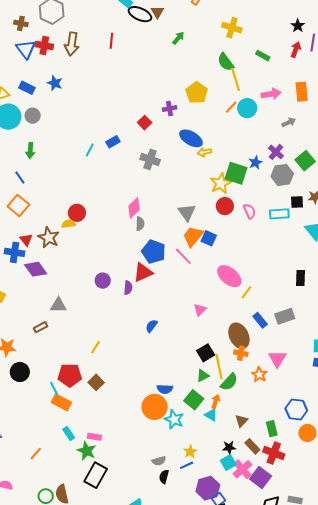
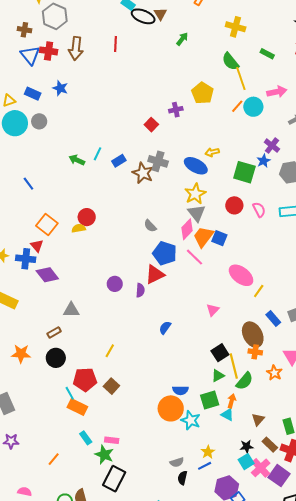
blue ellipse: (191, 138) -> (196, 166), moved
blue rectangle: (113, 142) -> (119, 161), moved
green arrow: (30, 151) -> (77, 160), moved, turned 112
purple cross: (276, 152) -> (272, 146), moved
yellow star: (221, 183) -> (195, 194), moved
orange square: (18, 206) -> (47, 224), moved
pink diamond: (134, 208) -> (187, 229), moved
gray semicircle: (140, 224) -> (150, 226), turned 136
brown star: (49, 238) -> (143, 173), moved
black circle: (20, 372) -> (56, 358), moved
green square: (194, 400) -> (210, 400), turned 36

